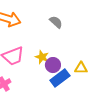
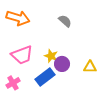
blue rectangle: (60, 78) -> (45, 77), moved

